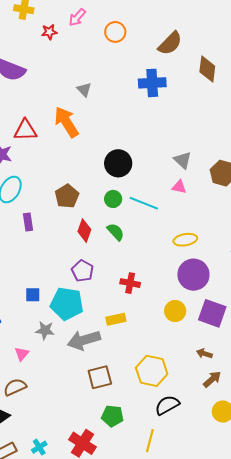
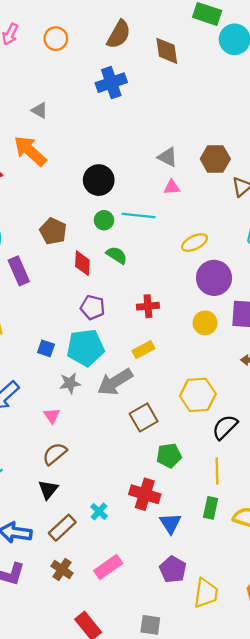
purple rectangle: (28, 222) -> (19, 271), size x1.4
blue square: (33, 295) -> (46, 348), turned 35

